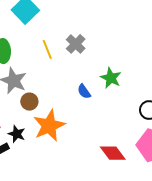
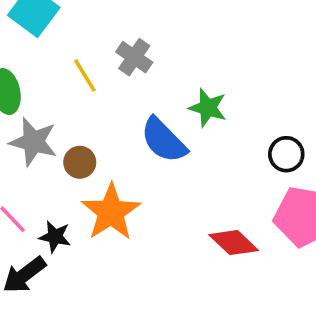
blue semicircle: (84, 91) -> (164, 140), size x1.8
brown circle: (29, 102) -> (80, 162), moved

